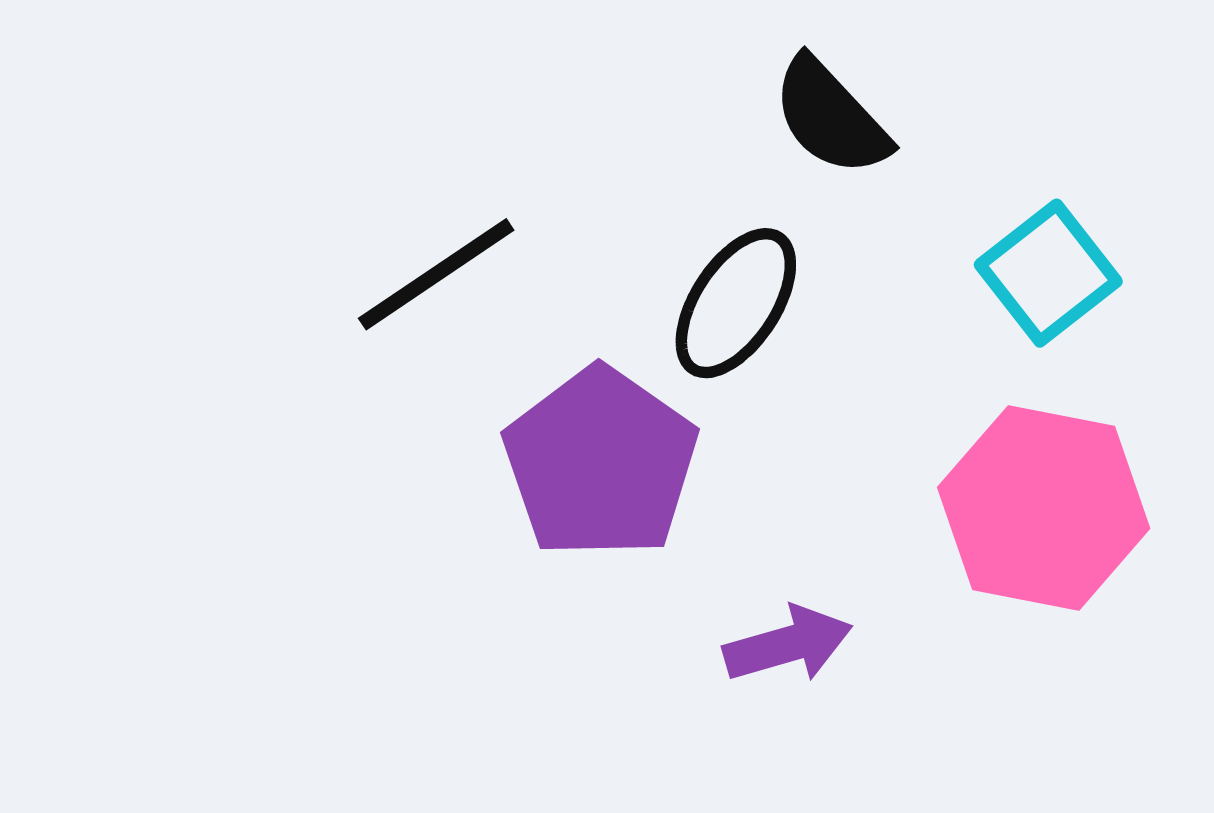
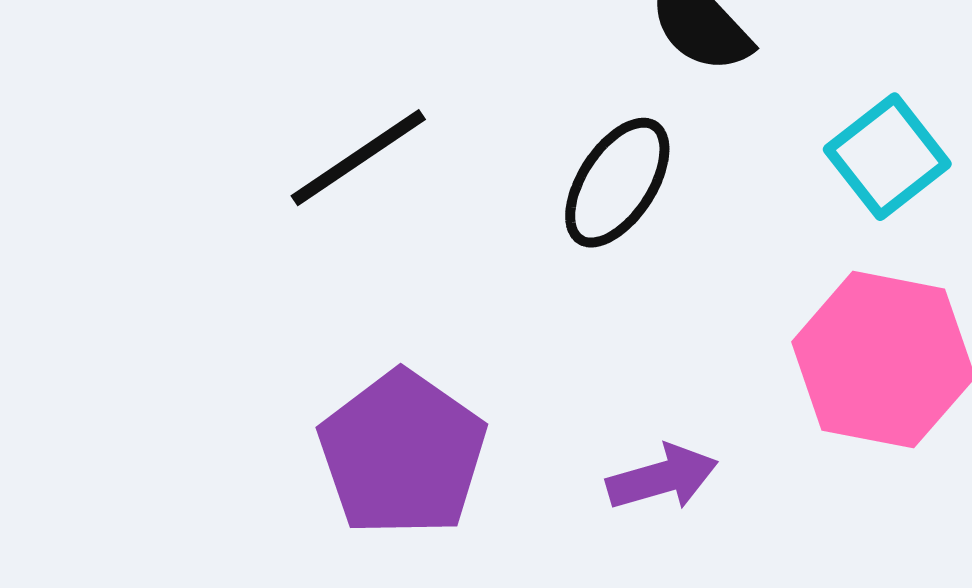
purple pentagon: (600, 463) -> (402, 454), moved

